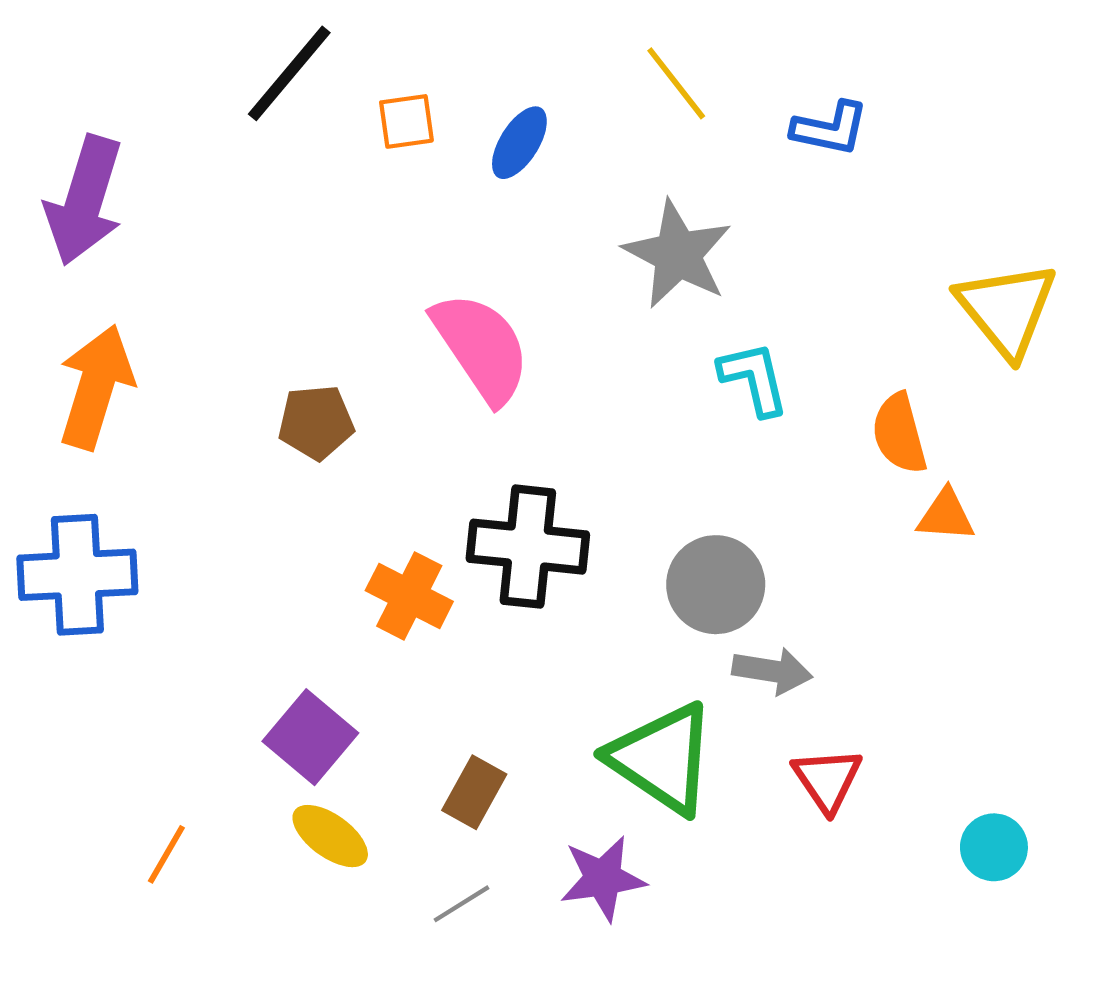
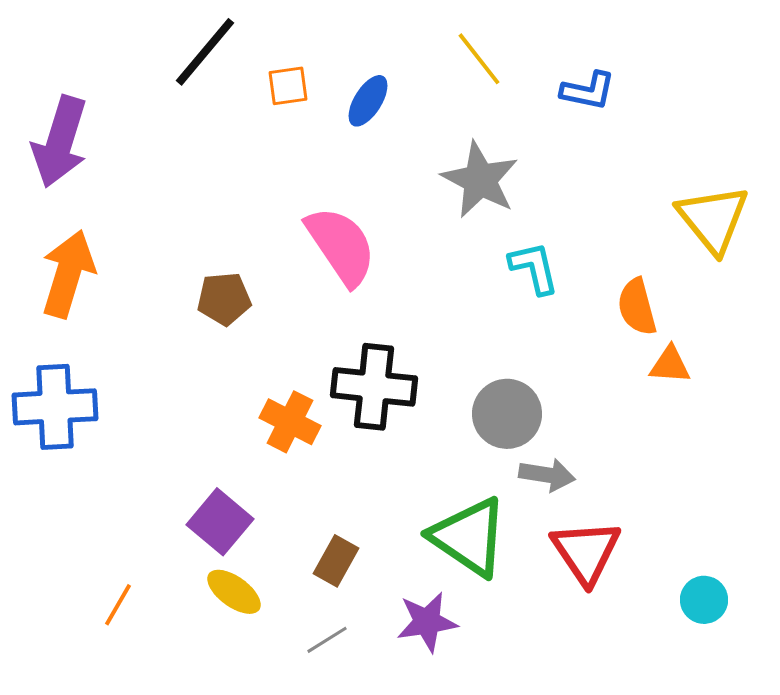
red triangle: (827, 780) -> (586, 552), size x1.4

